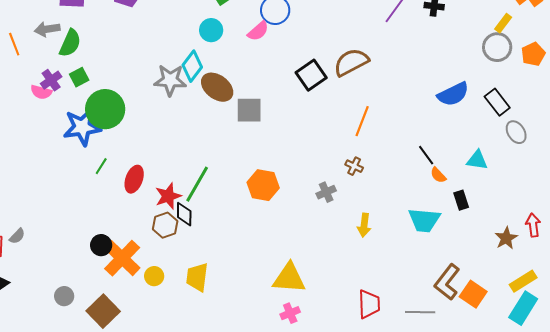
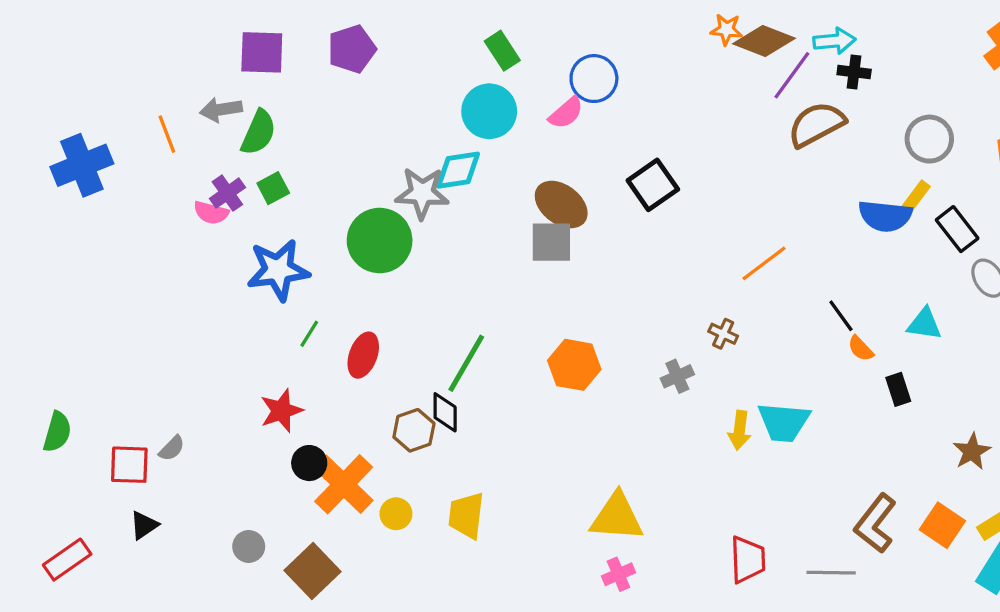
yellow rectangle: (503, 23) -> (916, 196), moved
cyan circle: (211, 30) -> (489, 111), size x1.4
gray circle: (497, 47) -> (929, 139), moved
brown semicircle: (351, 62) -> (816, 124), moved
cyan diamond: (192, 66) -> (458, 170), turned 44
brown ellipse: (217, 87) -> (561, 205), moved
blue semicircle: (453, 94) -> (885, 216), turned 32
green circle: (105, 109) -> (380, 241), moved
orange line: (362, 121) -> (764, 263), moved, turned 32
red star: (168, 196) -> (281, 411), moved
cyan trapezoid: (424, 220) -> (784, 422), moved
orange square: (473, 294) -> (942, 525), moved

